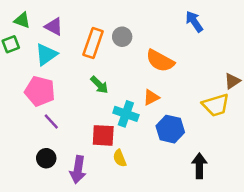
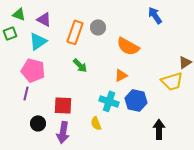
cyan cross: (126, 114) -> (109, 101), moved
purple line: (51, 122) -> (26, 93), moved, turned 56
red square: (103, 135) -> (63, 105), moved

